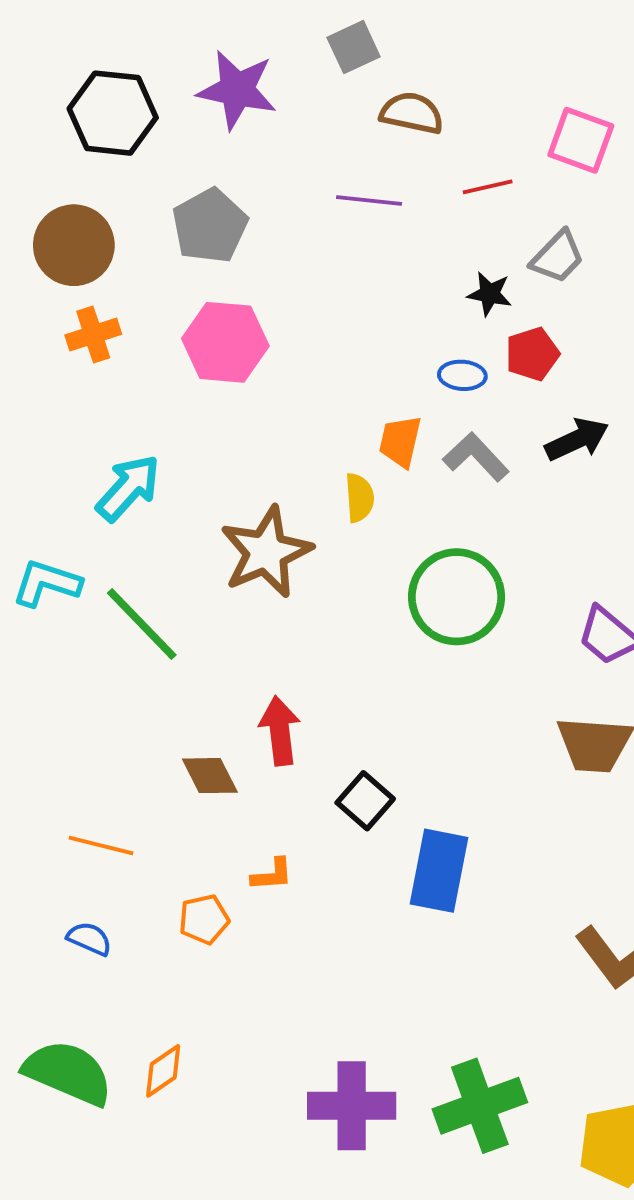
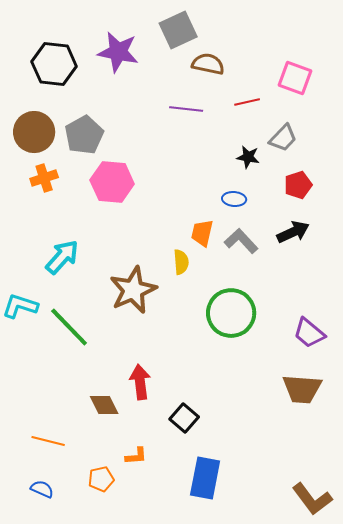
gray square: (354, 47) -> (178, 30), size x1.4
gray pentagon: (210, 226) -> (84, 135), moved
red pentagon: (532, 354) -> (298, 185), moved
blue rectangle: (439, 871) -> (205, 478), moved

